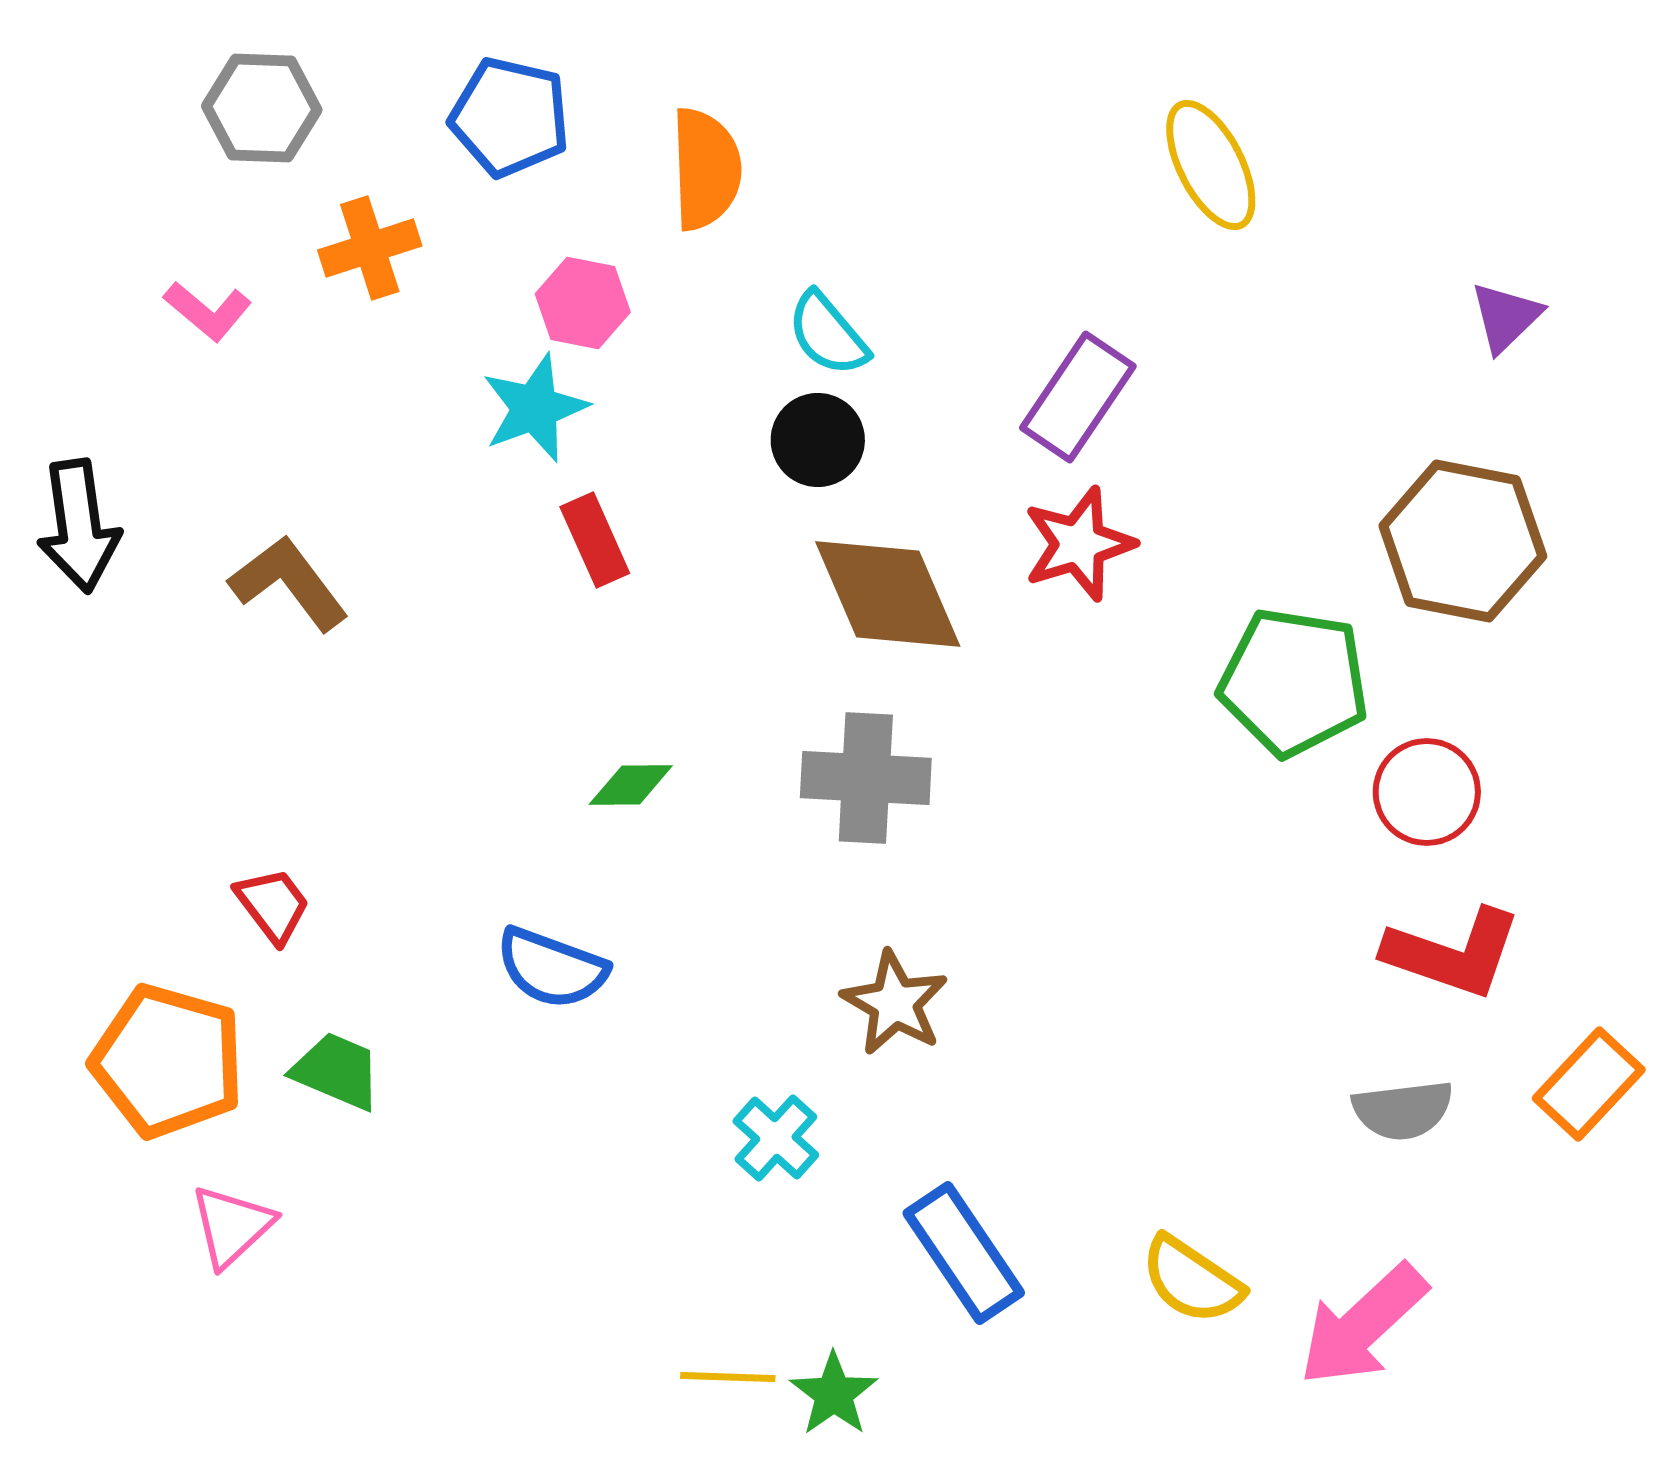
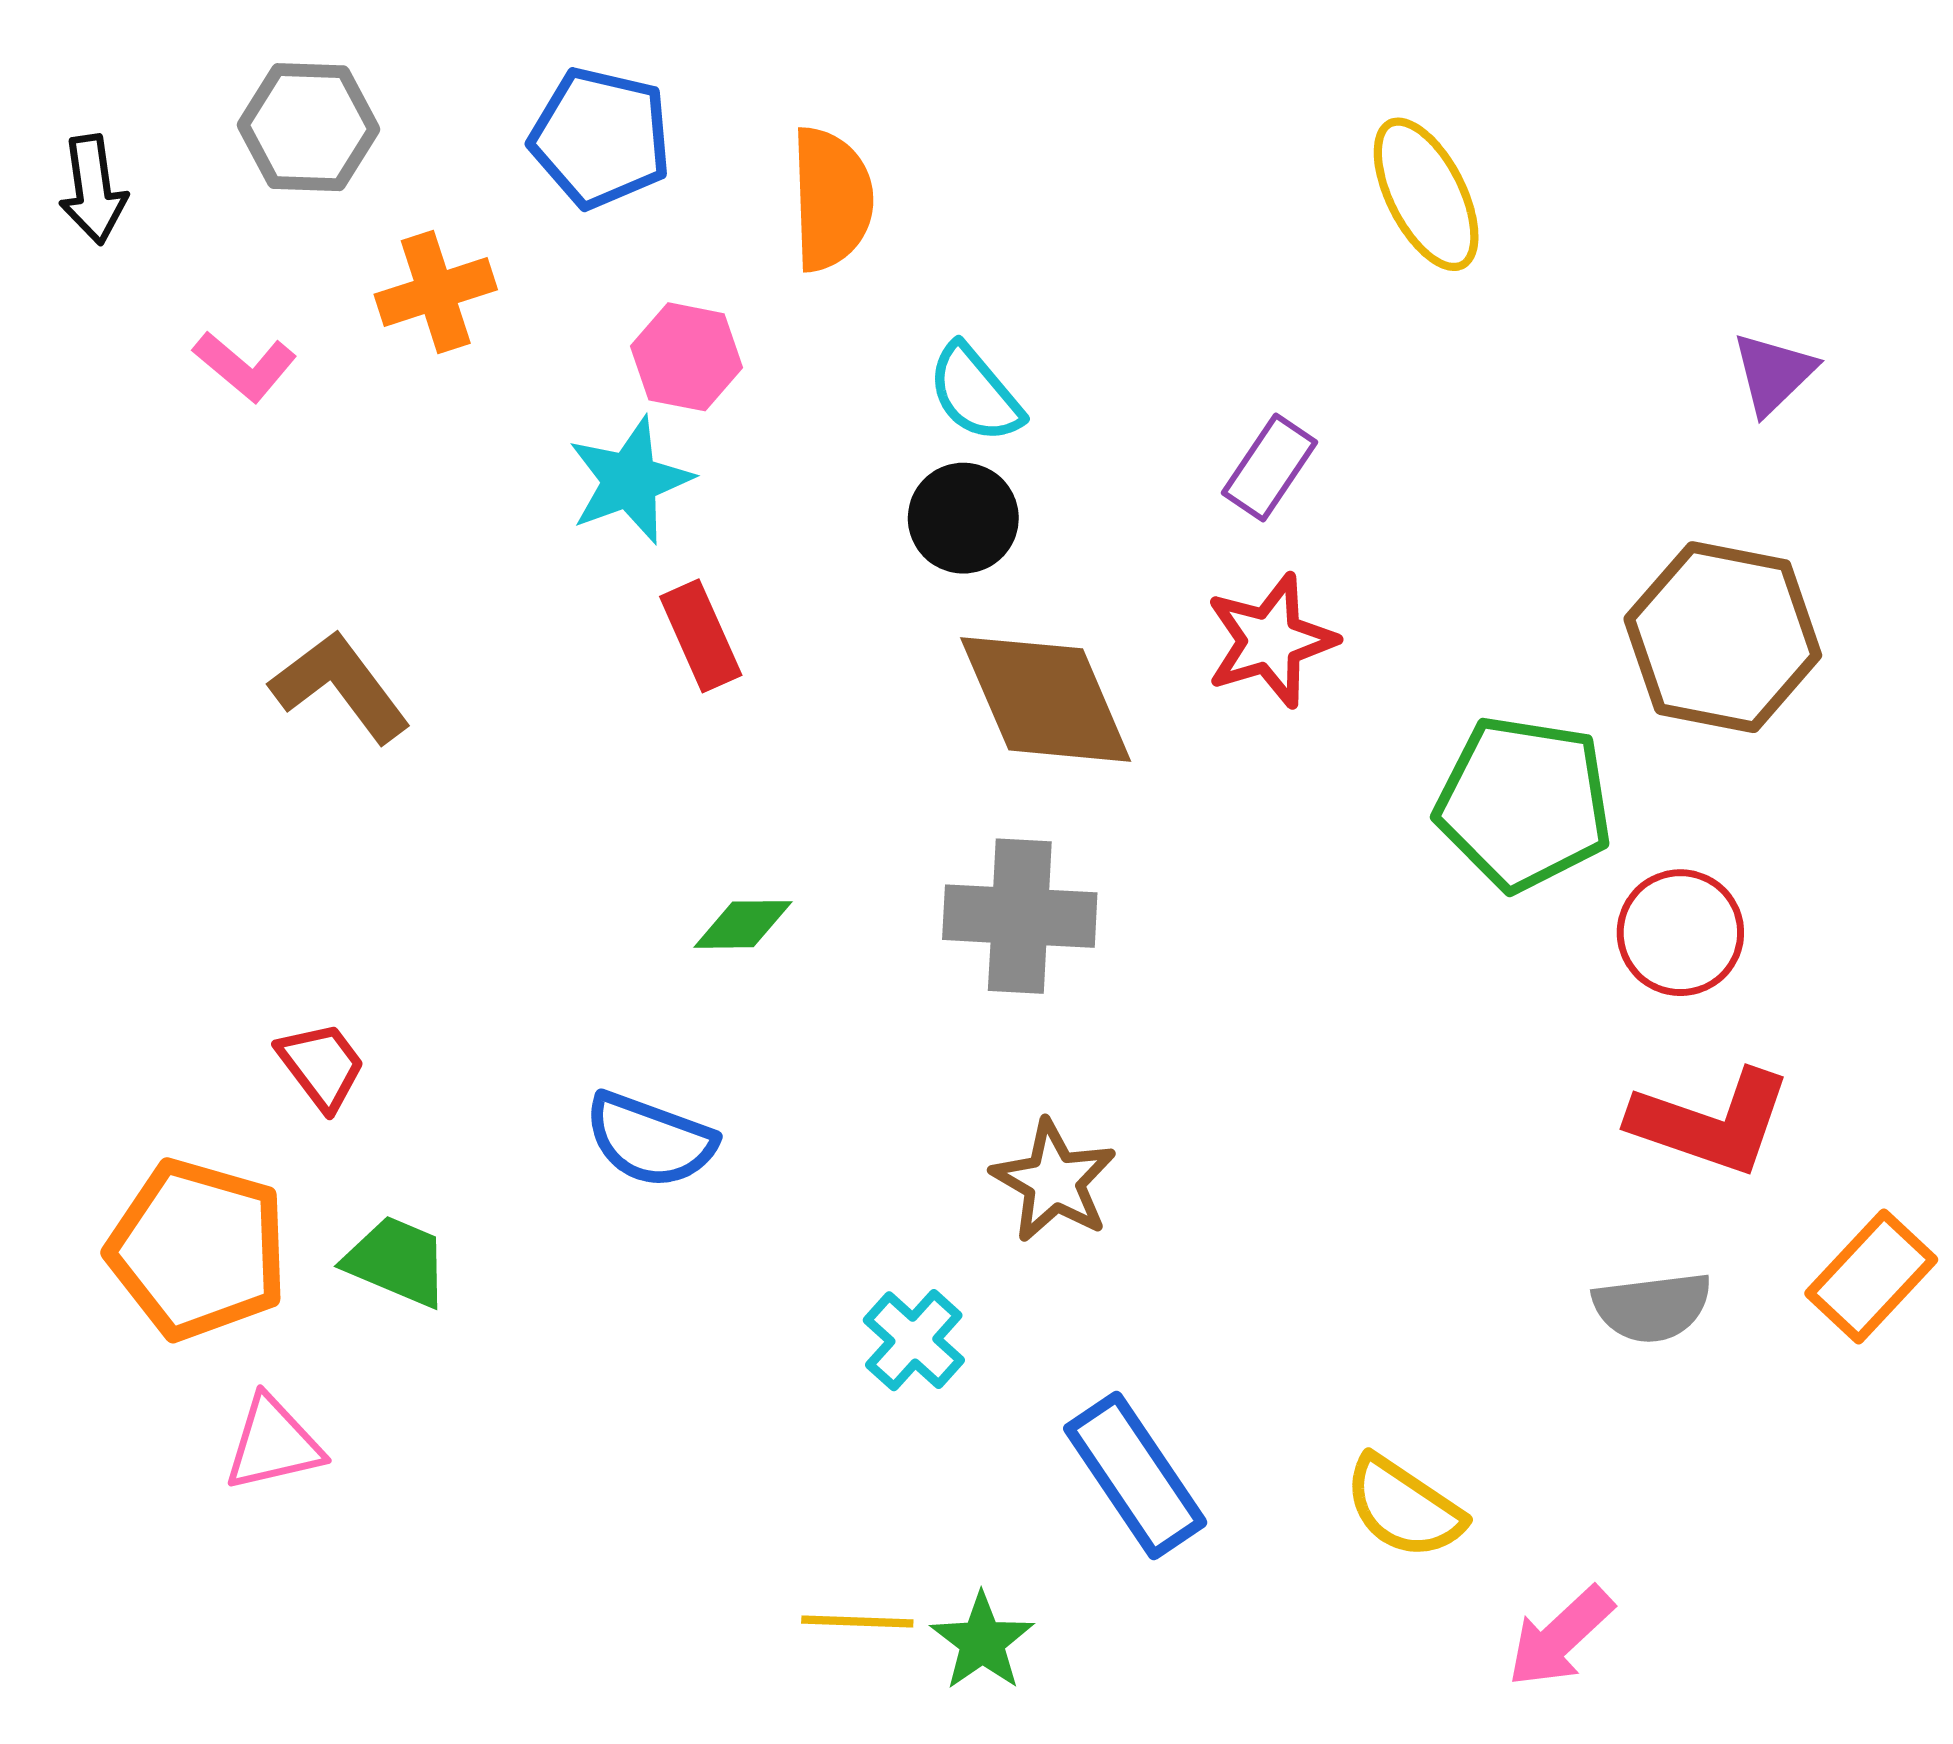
purple rectangle: (1078, 397) -> (1269, 467), size x0.7
black arrow: (79, 526) -> (93, 190), moved, size x0.7
pink triangle: (232, 1226) -> (273, 1444), turned 30
pink arrow: (1363, 1325) -> (1560, 1637), moved, size x0.7

